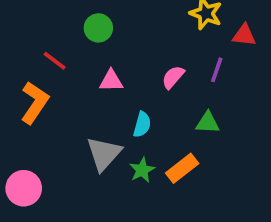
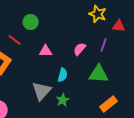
green circle: (98, 28) -> (31, 22), moved
green triangle: (208, 123) -> (99, 74), size x1.5
orange rectangle: (182, 168) -> (109, 104), moved

